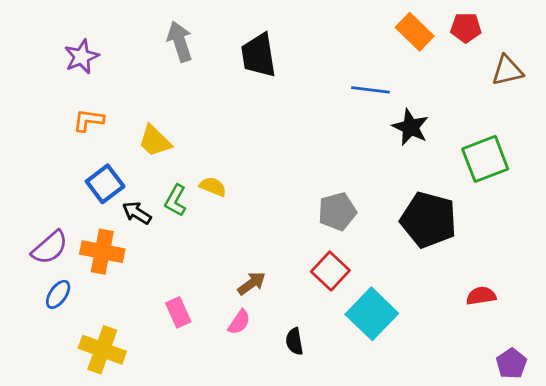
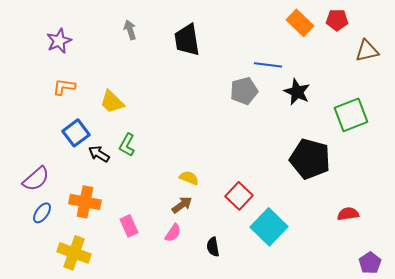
gray arrow: (180, 41) -> (130, 30), size x0.7
yellow semicircle: (213, 187) -> (189, 178), moved
gray pentagon: (337, 211) -> (244, 91), moved
orange cross: (102, 252) -> (85, 202), moved

